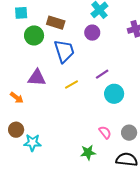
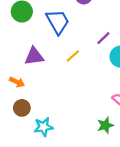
brown circle: (16, 130) -> (22, 108), moved

